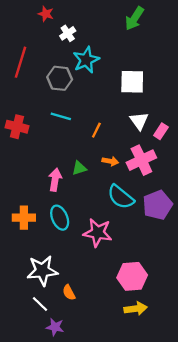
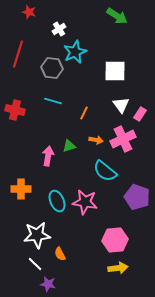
red star: (46, 14) -> (29, 12), moved
green arrow: (134, 18) -> (117, 16), turned -90
purple pentagon: (158, 205) -> (137, 197), moved, turned -30
cyan ellipse: (60, 218) -> (57, 201), moved

